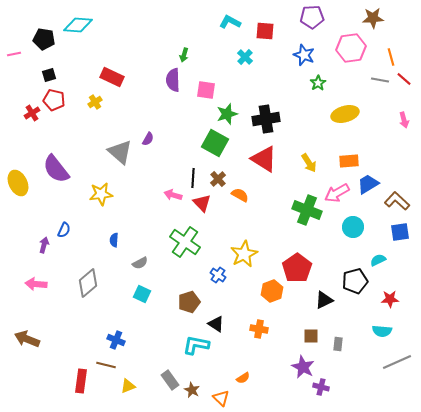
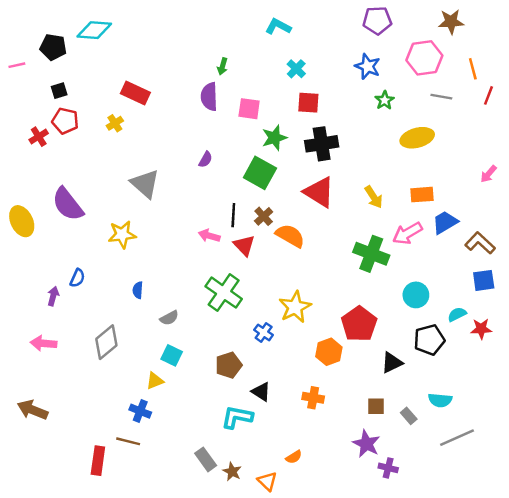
red square: (265, 31) -> (308, 103), moved
red line: (404, 79) -> (488, 95), turned 70
gray line: (380, 80) -> (441, 97), moved
pink arrow: (404, 120) -> (488, 174), moved, turned 56
purple semicircle: (148, 139) -> (206, 160), moved
orange semicircle: (240, 195) -> (290, 236), size x1.4
cyan circle: (353, 227) -> (416, 295), moved
red star: (390, 299) -> (481, 329), moved
cyan semicircle: (382, 331) -> (440, 400), moved
gray rectangle: (338, 344) -> (409, 416), turned -48
gray line: (397, 362) -> (457, 438), moved
yellow triangle: (128, 386) -> (155, 381), moved

